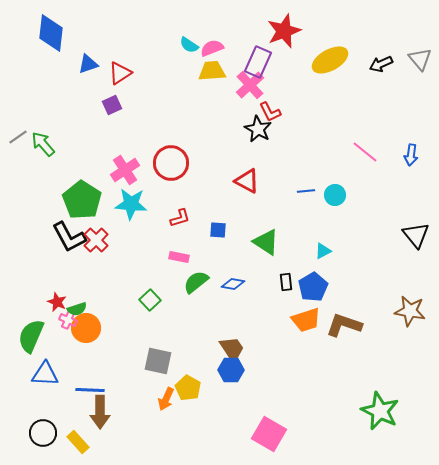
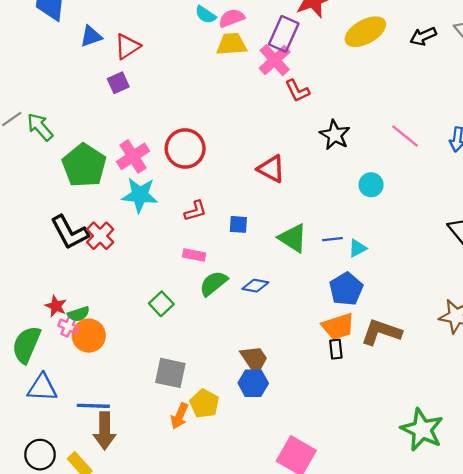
black star: (258, 129) -> (335, 135), moved
blue line: (306, 191) -> (332, 239), moved
green pentagon: (82, 200) -> (84, 165), moved
black rectangle: (286, 282) -> (336, 349), moved

